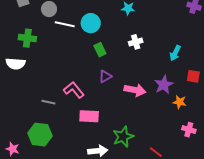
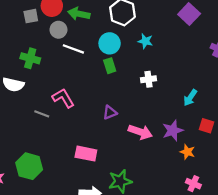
cyan circle: (91, 23) -> (110, 43), moved
green rectangle: (100, 50) -> (110, 66), moved
pink L-shape: (74, 90) -> (63, 98), moved
gray line: (48, 102) -> (42, 114), moved

